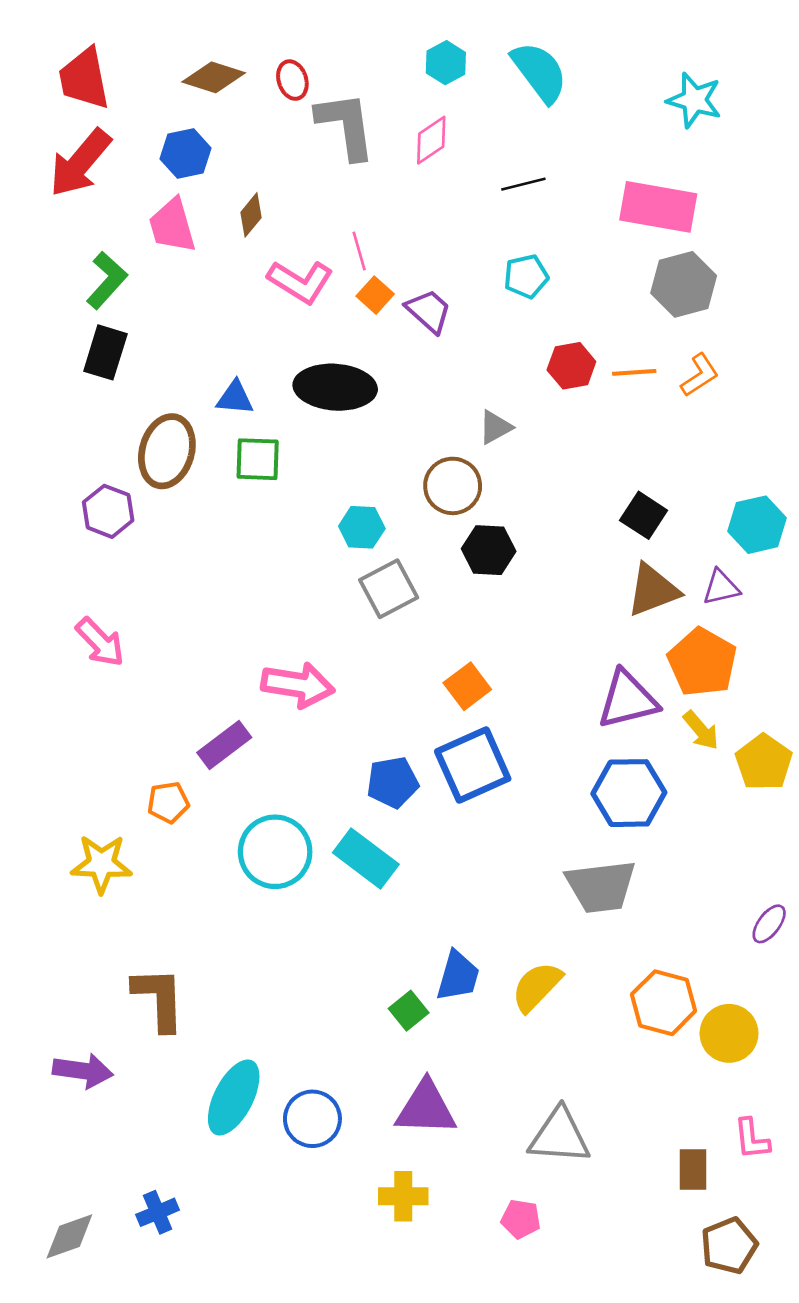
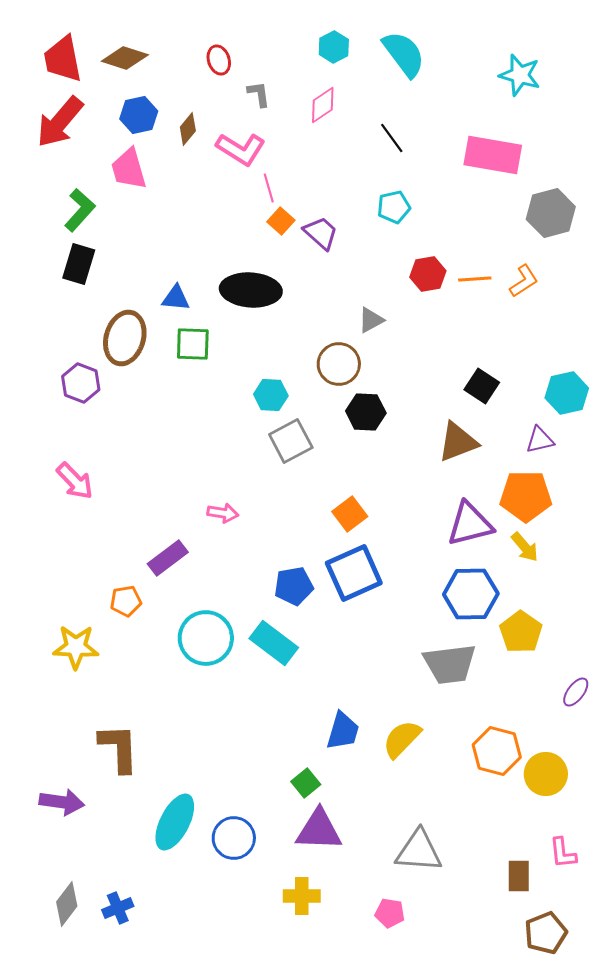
brown diamond: (214, 77) -> (125, 58), moved
gray L-shape: (346, 125) -> (259, 94), size x0.5
black line: (523, 184) -> (392, 138), turned 68
brown diamond: (251, 215) -> (188, 129), moved
pink L-shape: (300, 282) -> (241, 149), moved
gray hexagon: (684, 284) -> (551, 213), moved
brown triangle: (653, 590) -> (458, 442), moved
orange pentagon: (702, 662) -> (526, 496), turned -30
pink arrow: (298, 685) -> (223, 513), size x0.6
yellow pentagon: (764, 762) -> (521, 632), moved
green square: (409, 1011) -> (306, 783), moved
gray diamond: (69, 1236) -> (67, 904), moved, turned -33

